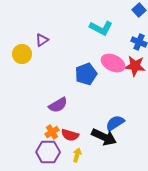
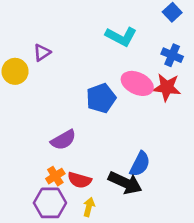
blue semicircle: (115, 123) -> (140, 164), turned 150

